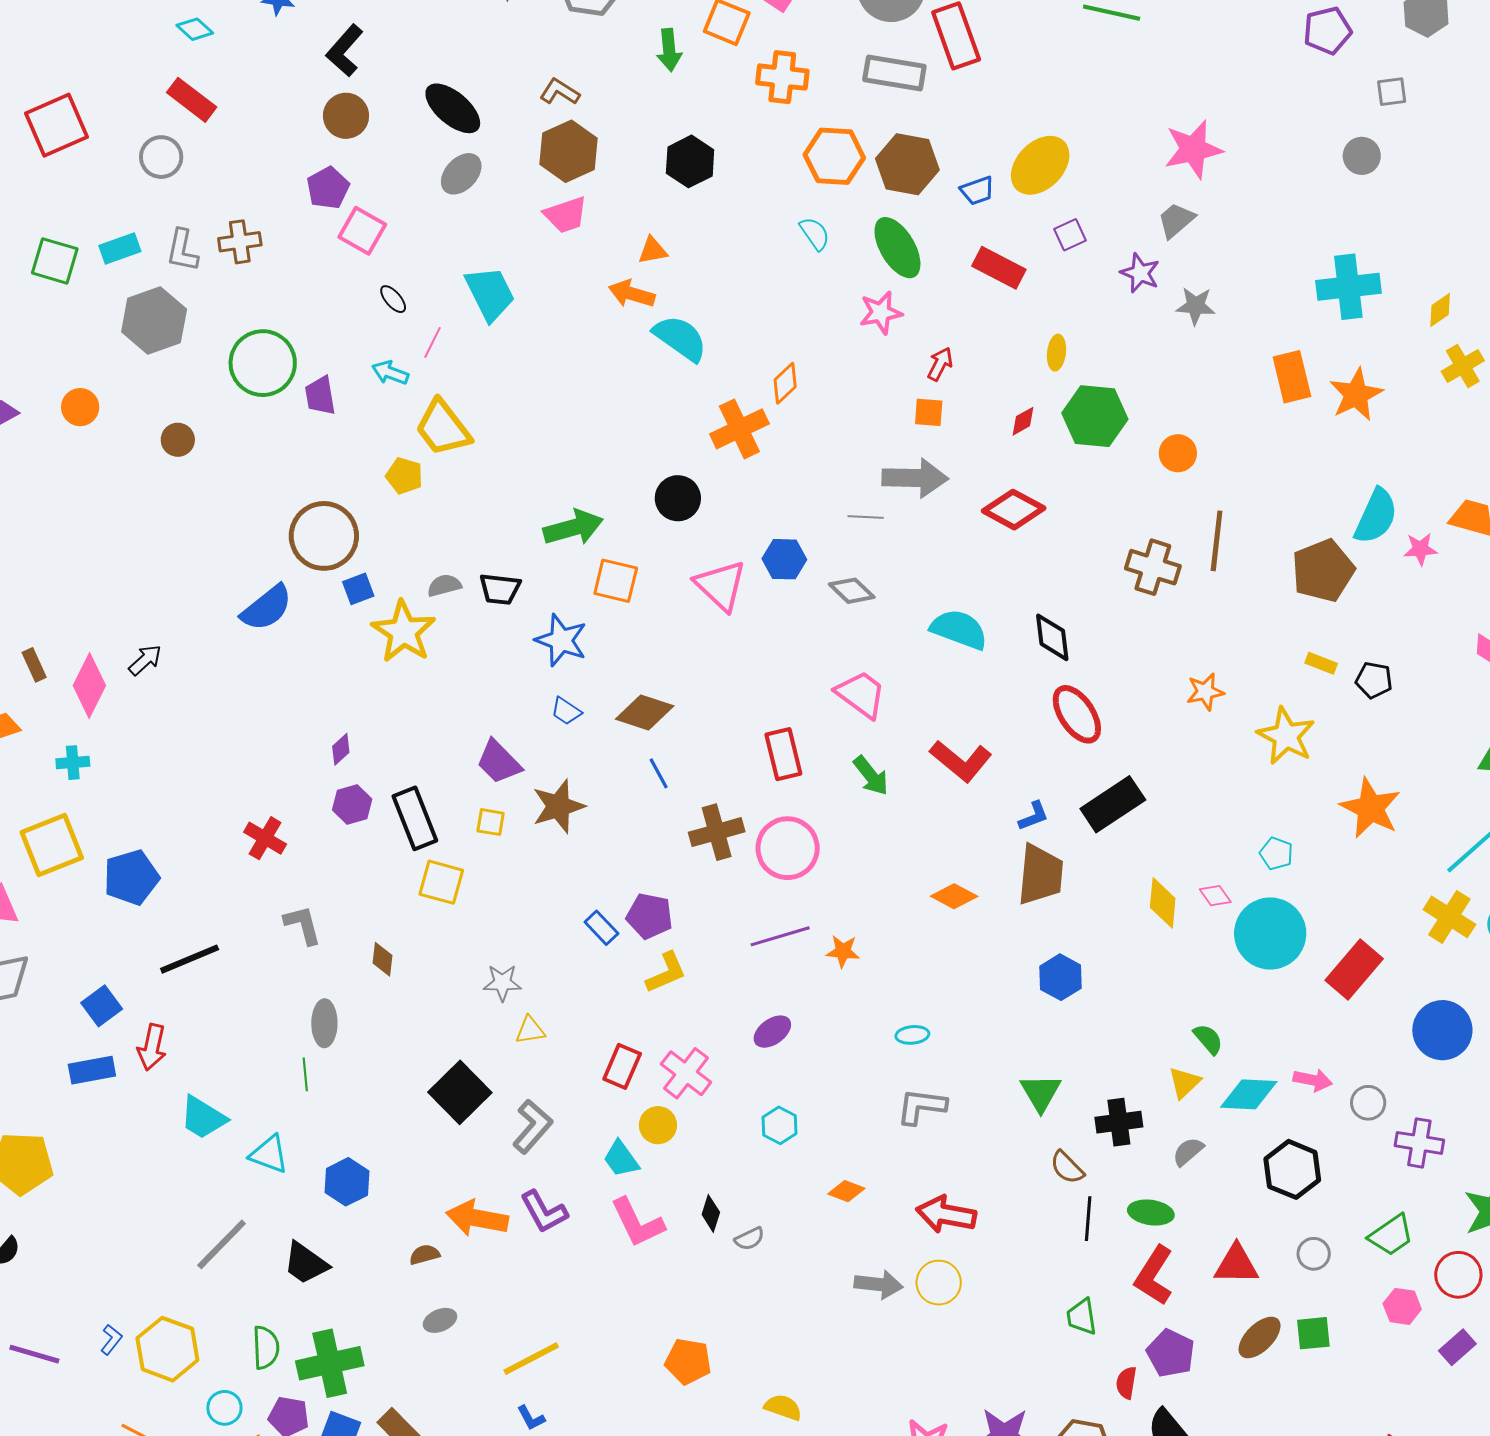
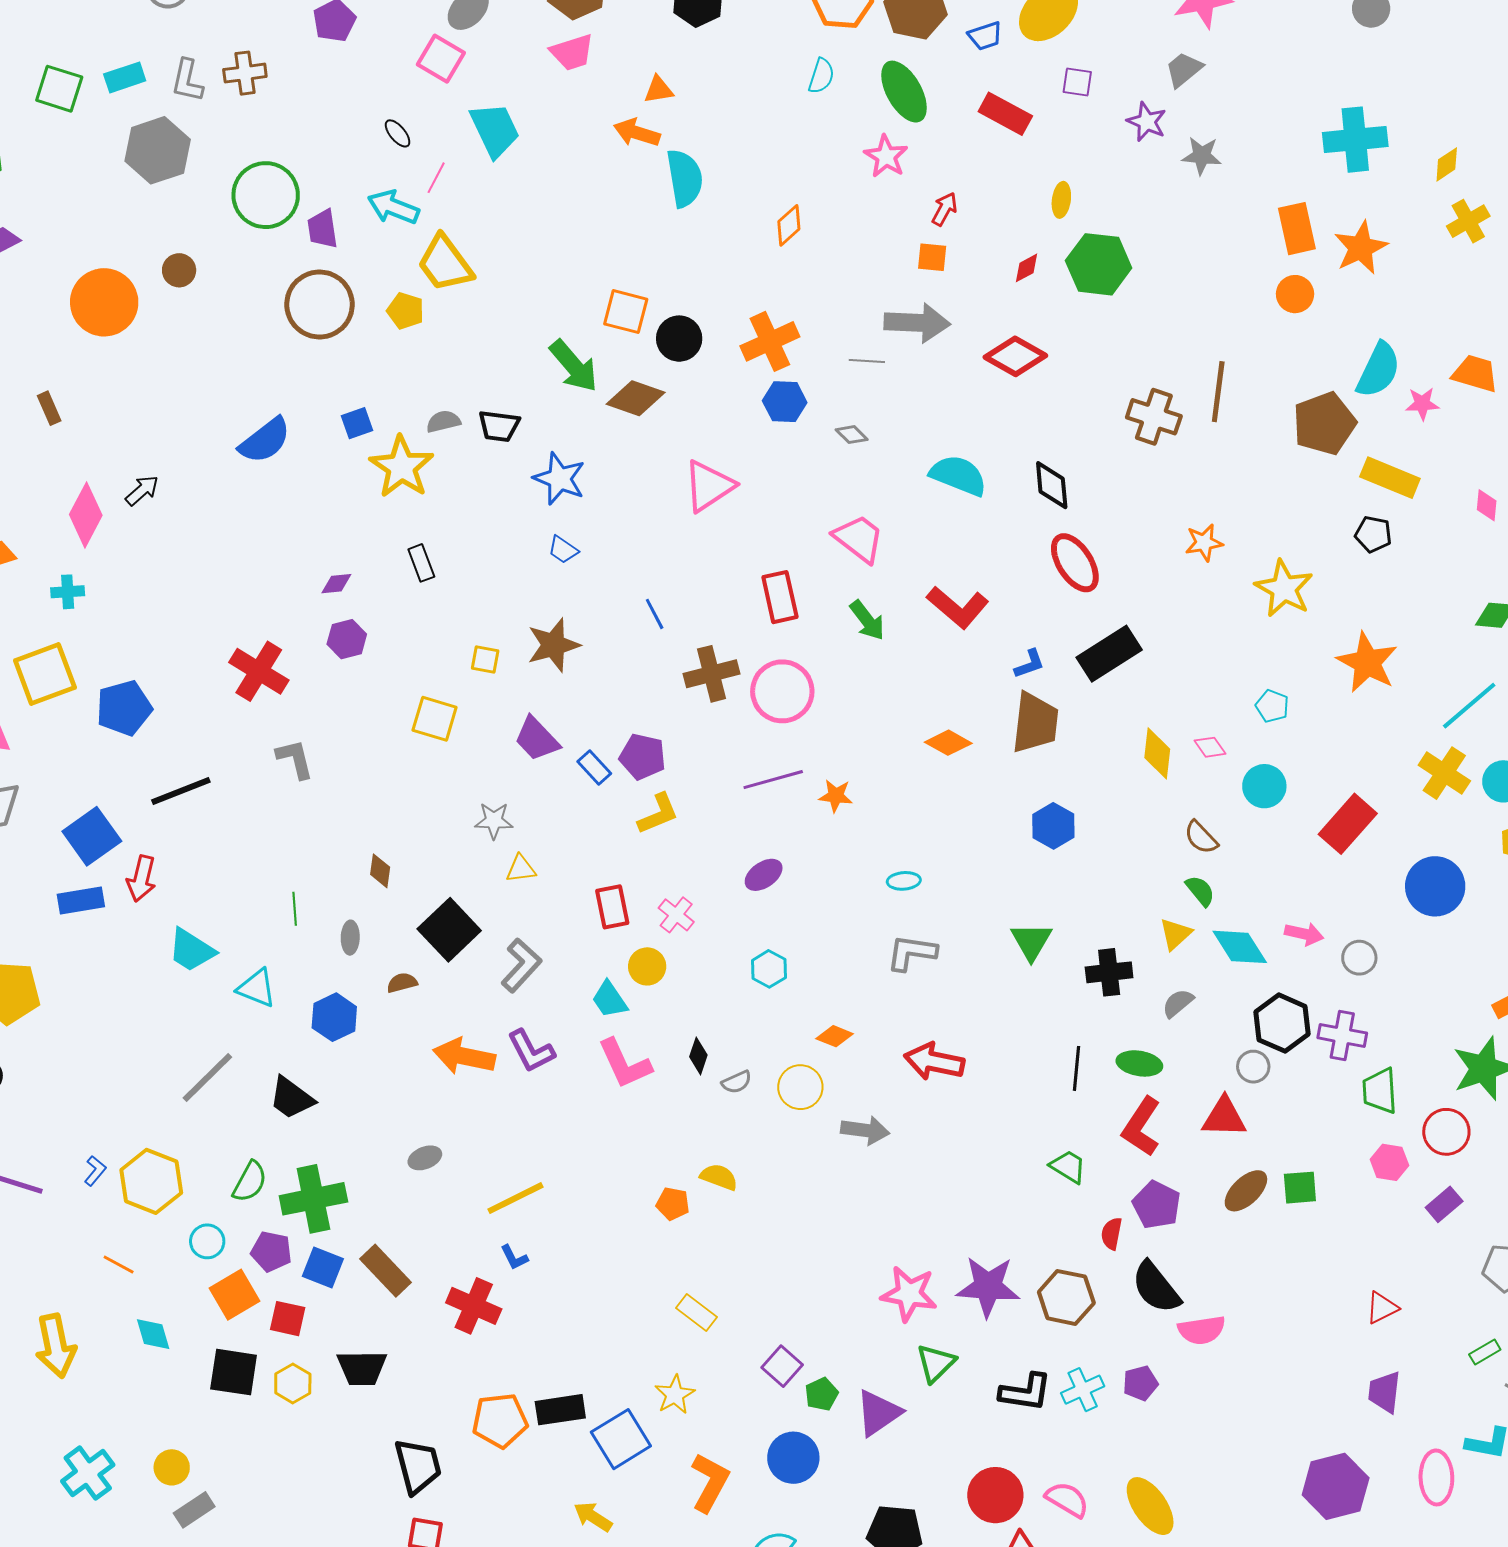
pink square: (362, 231) -> (441, 59), moved
cyan semicircle: (815, 234) -> (821, 76), turned 51
purple square: (1070, 235) -> (1077, 82), turned 32
pink star: (881, 313) -> (886, 156), turned -30
cyan semicircle: (680, 338) -> (685, 178), turned 44
cyan arrow: (390, 373) -> (393, 207), size x1.4
orange circle: (80, 407) -> (104, 302), moved, size x1.8
orange cross: (739, 429) -> (770, 341), moved
orange circle: (1178, 453) -> (1295, 294), moved
green arrow: (573, 528) -> (574, 366), turned 64
brown circle: (324, 536) -> (319, 304), moved
orange square: (616, 581) -> (626, 312), moved
pink triangle: (721, 585) -> (709, 486), moved, turned 42
gray diamond: (852, 591) -> (852, 435), size x0.7
yellow rectangle: (1321, 663) -> (1390, 478), moved, size x1.8
brown rectangle: (34, 665) -> (49, 408), moved
brown diamond: (645, 712) -> (636, 398), moved
purple diamond: (341, 749) -> (336, 584), turned 36
purple trapezoid: (499, 762) -> (537, 739), moved
black rectangle: (415, 818) -> (421, 563), moved, size x0.6
red cross: (265, 838) -> (259, 671), size x1.4
cyan circle: (1270, 934) -> (1264, 786), size x0.6
brown diamond: (382, 959) -> (380, 871), moved
blue square: (102, 1006) -> (92, 836), size x1.4
gray ellipse: (324, 1023) -> (350, 938), moved, size x0.7
red rectangle: (622, 1066) -> (612, 907), turned -36
pink cross: (686, 1073) -> (676, 915), size x0.7
cyan diamond: (1249, 1094) -> (1240, 947), turned 54
purple cross: (1419, 1143) -> (1342, 1035), moved
brown semicircle: (1067, 1167) -> (1201, 837), moved
green trapezoid: (1391, 1235) -> (1380, 1091), turned 120
gray circle: (1314, 1254) -> (1253, 1067), moved
brown semicircle: (424, 1255) -> (402, 983), moved
yellow circle: (939, 1283) -> (800, 1087), moved
green trapezoid: (1082, 1317) -> (1068, 1167), turned 129
green semicircle: (266, 1347) -> (250, 1182), turned 30
orange pentagon: (688, 1361) -> (673, 1204), size x0.7
yellow semicircle: (783, 1407) -> (719, 1177), moved

